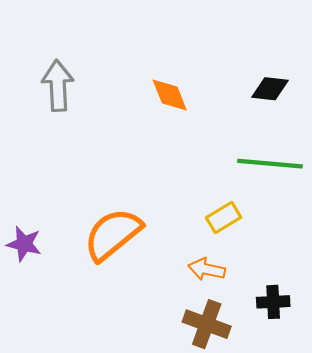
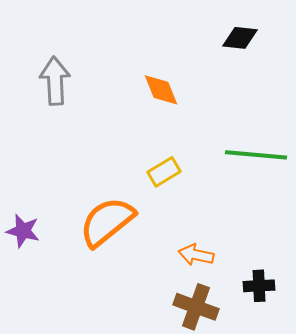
black diamond: (270, 89) -> (240, 38), moved
yellow rectangle: (224, 217) -> (164, 172), moved

